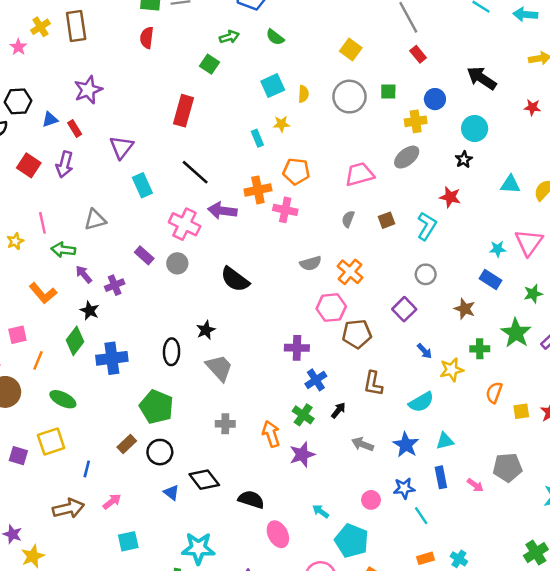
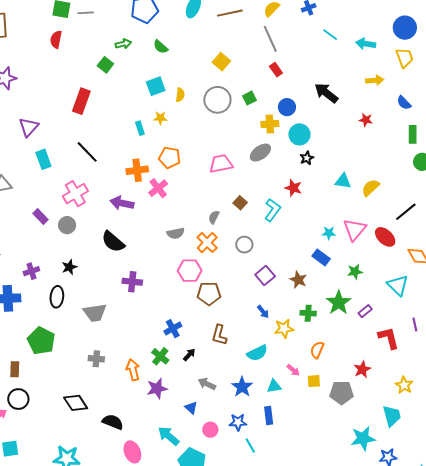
green square: (388, 92) -> (249, 98), turned -32
cyan circle: (475, 128) -> (299, 134), moved
pink cross: (285, 210) -> (158, 188), turned 36
purple arrow: (222, 211) -> (122, 203), moved
gray semicircle: (348, 219) -> (214, 217), moved
brown square: (387, 220) -> (240, 203), turned -32
pink cross: (185, 224) -> (75, 194), turned 30
gray circle: (426, 274) -> (244, 245), moved
purple cross: (115, 285) -> (31, 271), moved
purple square: (404, 309) -> (265, 275), moved
black star: (206, 330) -> (69, 267), moved
purple cross: (297, 348) -> (132, 282), moved
gray trapezoid: (219, 368) -> (95, 313), turned 120
yellow square: (521, 411) -> (314, 381), moved
brown rectangle: (127, 444) -> (15, 369), turned -49
black circle: (160, 452) -> (18, 399), moved
gray pentagon: (507, 467) -> (341, 393), moved
pink arrow: (475, 485) -> (293, 370), moved
blue triangle: (171, 493) -> (191, 408), moved
cyan arrow: (321, 511) -> (169, 436), size x1.6

